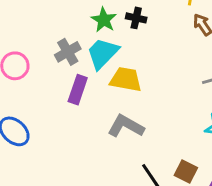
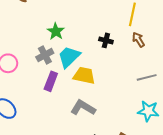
black cross: (136, 18) -> (106, 40), moved
green star: (104, 20) -> (56, 31), moved

